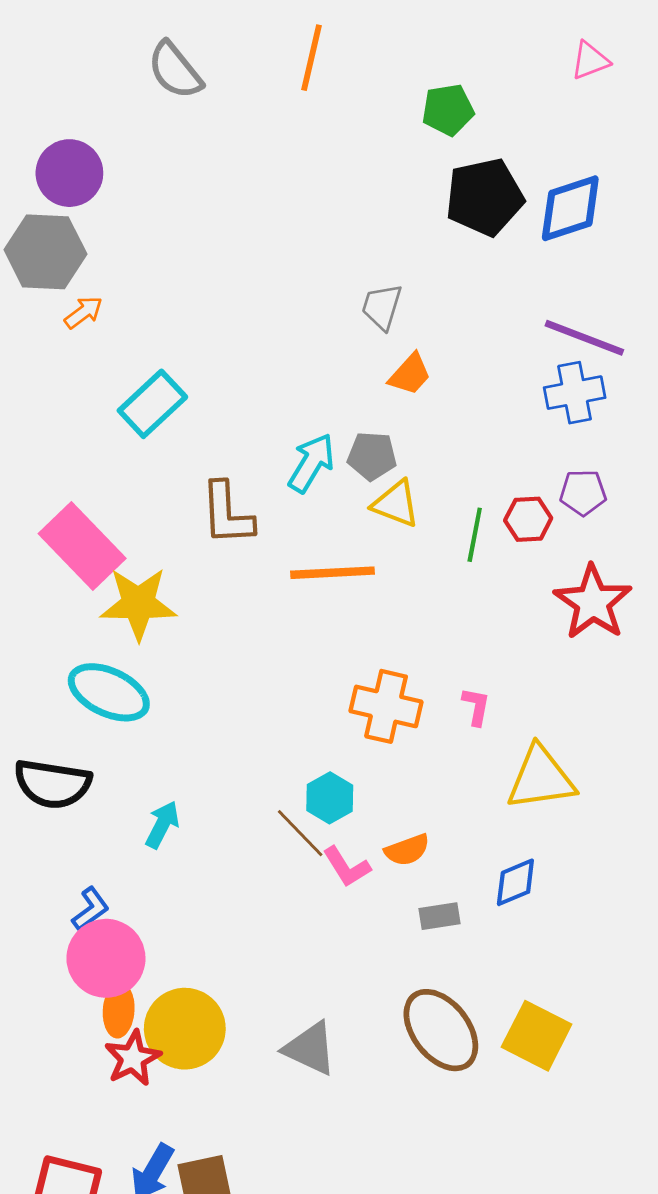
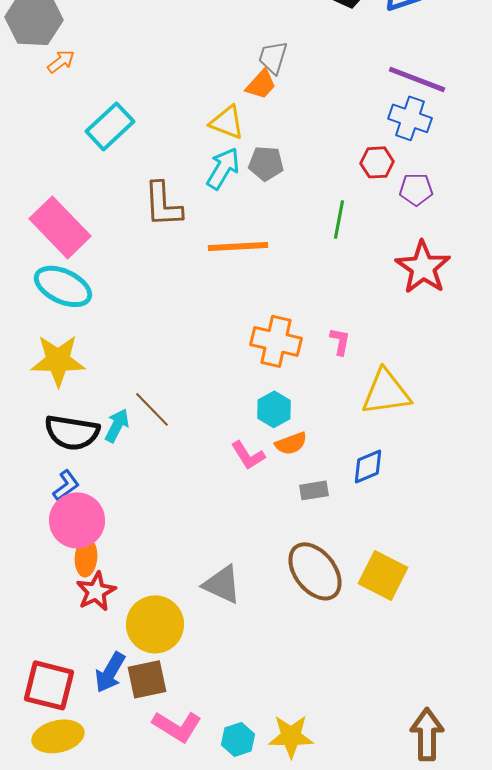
orange trapezoid: (410, 374) -> (261, 84), moved
blue cross: (575, 393) -> (410, 118), turned 30
yellow triangle: (396, 504) -> (227, 122), moved
red hexagon: (528, 519) -> (377, 162), moved
yellow star: (138, 604) -> (58, 360), moved
cyan ellipse: (109, 692) -> (63, 286), moved
black semicircle: (53, 784) -> (72, 432), moved
cyan hexagon: (330, 798) -> (274, 409), moved
brown line: (300, 833) -> (152, 409), moved
yellow circle: (185, 1029) -> (155, 624), moved

